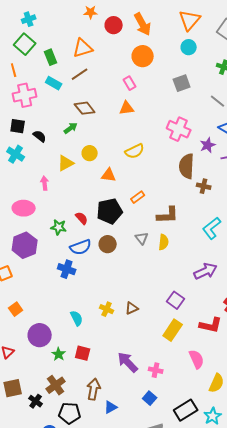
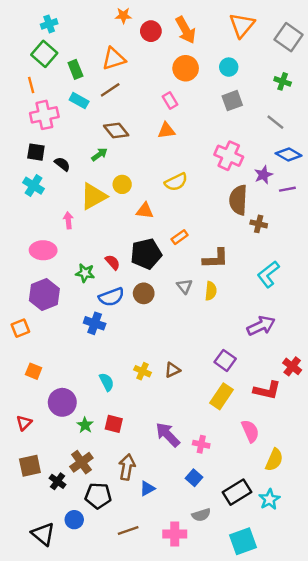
cyan circle: (189, 47) -> (229, 67), moved
yellow triangle: (66, 163) -> (93, 196), size x1.4
orange square: (16, 309) -> (34, 371), turned -32

